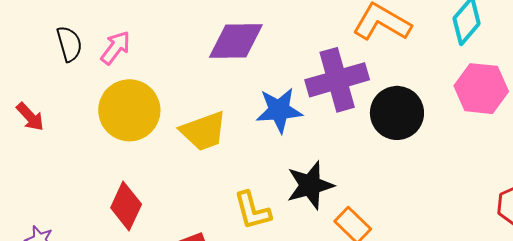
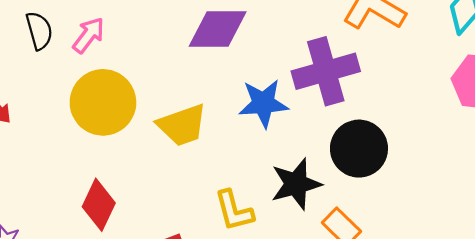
black circle: (397, 113) -> (359, 149), moved

